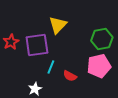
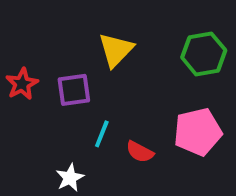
green hexagon: (102, 39) -> (204, 54), moved
purple square: (37, 45) -> (74, 90), size x0.7

